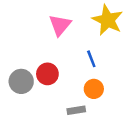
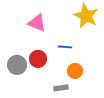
pink triangle: (60, 25) -> (37, 23), moved, turned -48
blue line: (91, 59) -> (65, 47), moved, turned -64

